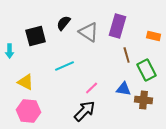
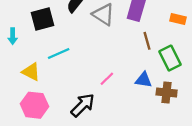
cyan line: (65, 66) -> (59, 53), moved
black arrow: (85, 111) -> (83, 105), moved

